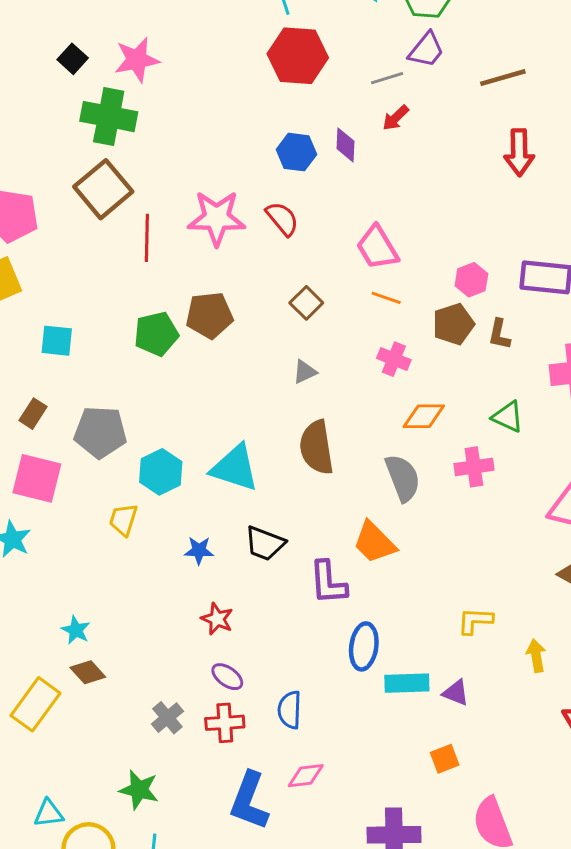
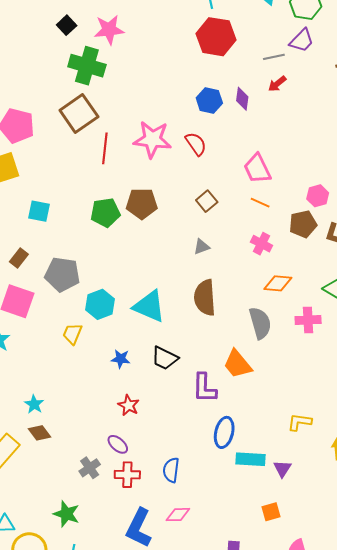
purple ellipse: (227, 677) -> (118, 444), moved
purple triangle: (456, 693) -> (282, 469), turned 36

